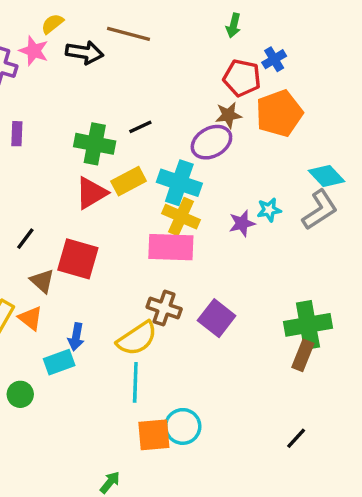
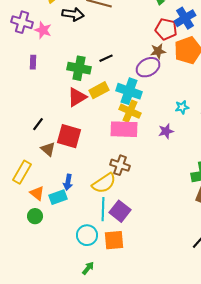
pink star: (34, 51) -> (43, 30), moved
blue cross: (274, 59) -> (185, 18), size x1.5
purple star: (242, 223) -> (166, 131), moved
orange triangle: (30, 318) -> (37, 193), moved
purple square: (217, 318) -> (120, 211), moved
cyan circle: (183, 426) -> (87, 235), moved

